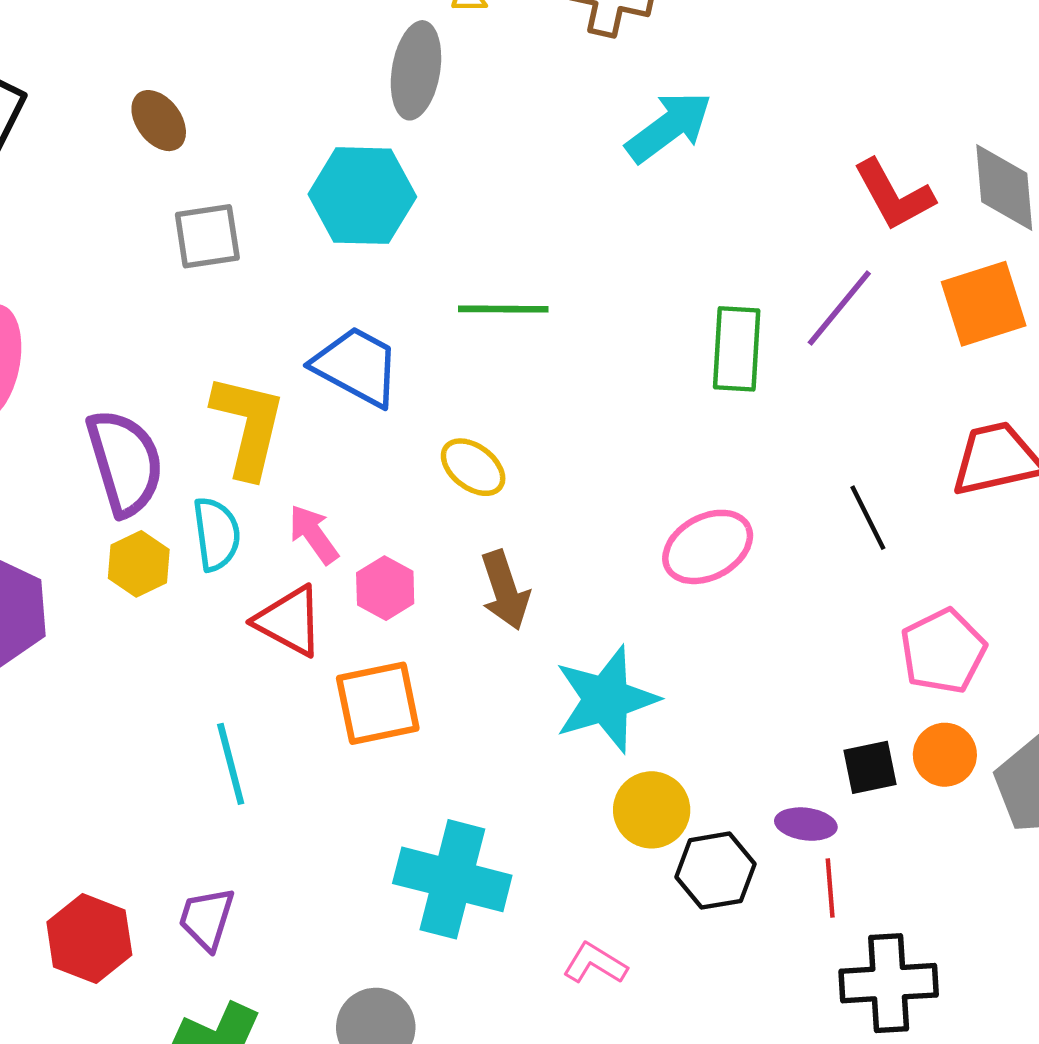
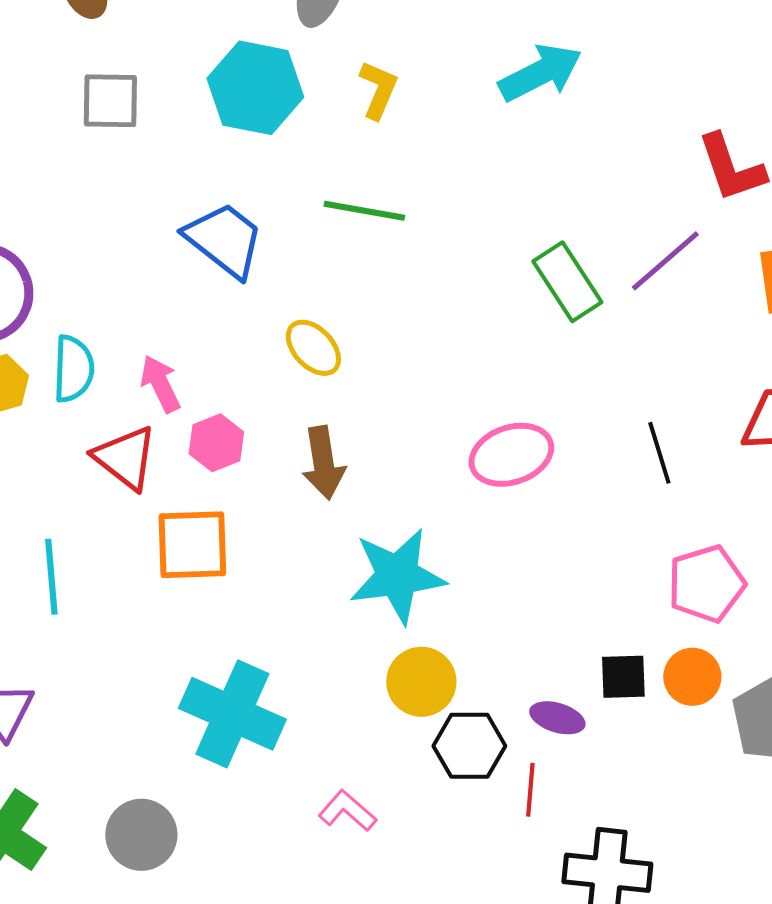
green rectangle: (737, 349) -> (567, 282), turned -46
yellow L-shape: (248, 426) -> (378, 90), moved, size x0.6
red line: (830, 888) -> (530, 790), moved

